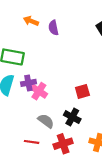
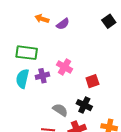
purple semicircle: (53, 28) -> (63, 24), turned -112
pink cross: (39, 91) -> (65, 67), moved

